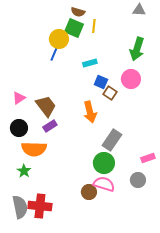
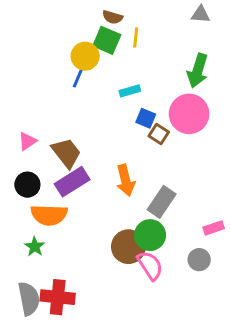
pink circle: (131, 79) -> (189, 114), size x1.4
orange arrow: (90, 112) -> (126, 180), moved
purple rectangle: (50, 126) -> (72, 182), size x1.6
pink semicircle: (104, 184) -> (150, 265), turned 40
brown circle: (89, 192) -> (128, 247), moved, size x1.5

